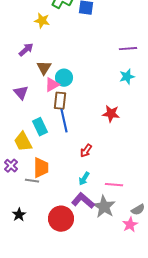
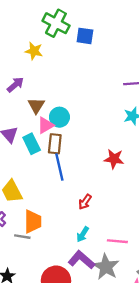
cyan rectangle: (40, 127) -> (32, 144), moved

